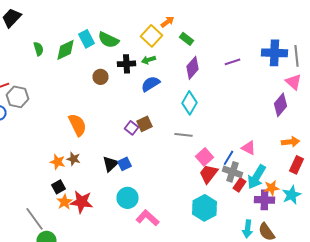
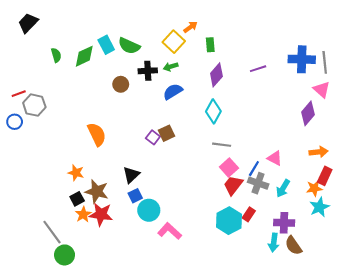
green rectangle: (186, 39) -> (210, 45), turned 48
gray line: (184, 135) -> (222, 145), moved
brown star: (74, 159) -> (97, 191), moved, size x1.6
blue square: (124, 164) -> (135, 196), moved
cyan arrow: (256, 177) -> (283, 188), size x0.7
red rectangle: (240, 185) -> (249, 214), moved
orange star: (272, 188) -> (314, 188), moved
purple cross: (264, 200) -> (284, 223), moved

